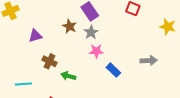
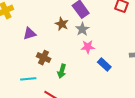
green arrow: (68, 76) -> (62, 71), turned -88
cyan line: (23, 84) -> (28, 79), moved

